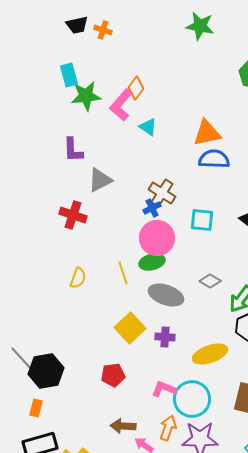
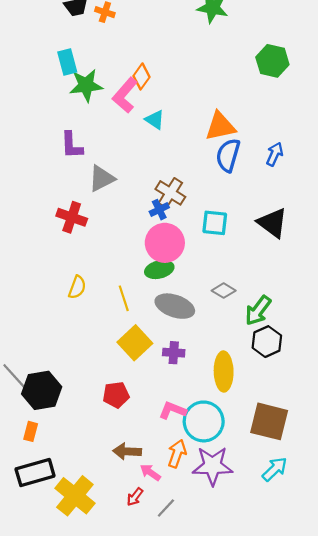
blue semicircle: (214, 159) -> (228, 155), turned -76
yellow line: (123, 273) -> (124, 298), moved
yellow ellipse: (210, 354) -> (224, 372), turned -72

